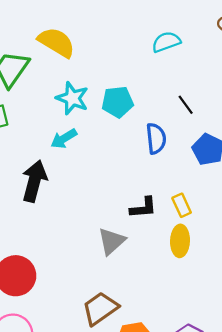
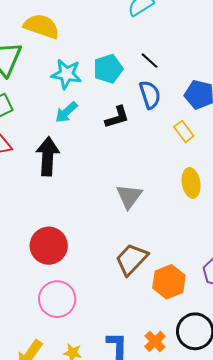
black line: (186, 105) -> (150, 61), moved
yellow rectangle: (182, 205) -> (184, 131), moved
black L-shape: (143, 208) -> (117, 117), moved

